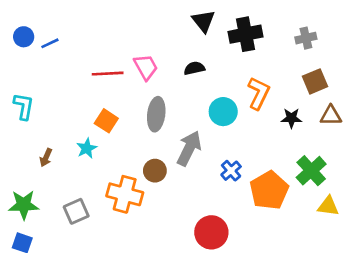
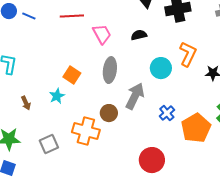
blue line: (50, 43) -> (29, 16), turned 48
red line: (108, 74) -> (72, 16), moved
brown arrow: (46, 158) -> (26, 103), turned -48

